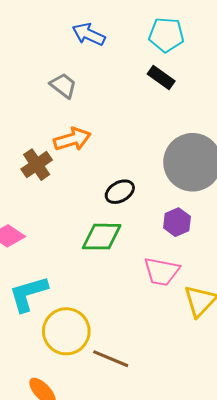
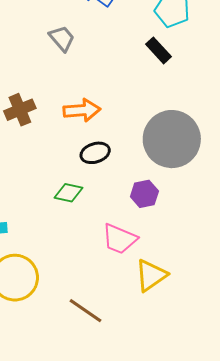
orange arrow: (72, 139) -> (82, 110), moved
green diamond: (102, 237) -> (68, 193), size x0.7
brown line: (111, 359) -> (86, 311), moved

